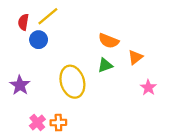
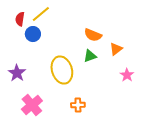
pink cross: (37, 123) -> (32, 105), size x1.5
orange cross: (58, 123) -> (78, 105), moved

